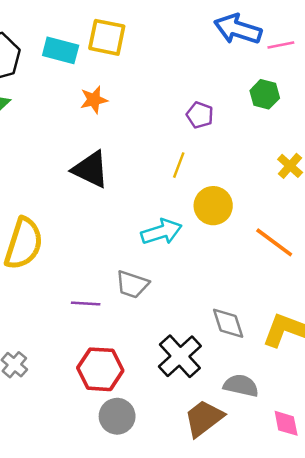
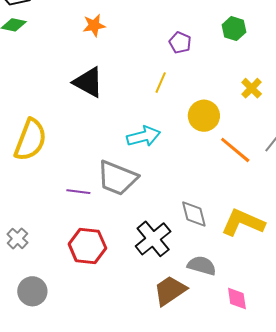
yellow circle: (213, 206) -> (204, 116), moved
gray trapezoid: (132, 284) -> (117, 178), size x1.5
gray circle: (117, 416) -> (32, 291), moved

